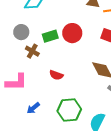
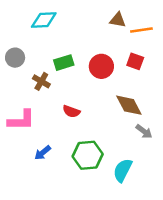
gray circle: (21, 32) -> (15, 58), moved
red circle: (72, 33) -> (101, 66), moved

